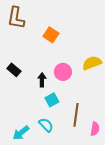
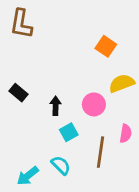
orange square: (51, 35) -> (106, 46), moved
pink circle: (63, 72) -> (94, 104), moved
pink semicircle: (95, 129) -> (126, 134), moved

